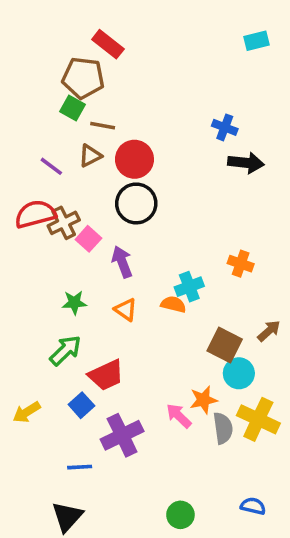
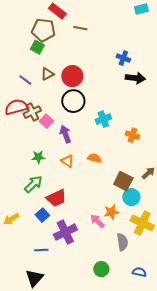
brown line: (103, 126) -> (80, 28), moved
cyan cross: (189, 287) -> (103, 119), moved
gray semicircle: (223, 428) -> (122, 242), moved
green circle: (180, 515) -> (101, 269), moved

